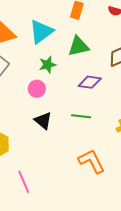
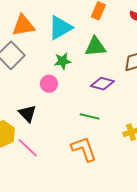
black triangle: (43, 121) -> (28, 114), moved
orange L-shape: (92, 161) -> (84, 149), moved
pink line: (24, 182) -> (28, 148), moved, turned -30

